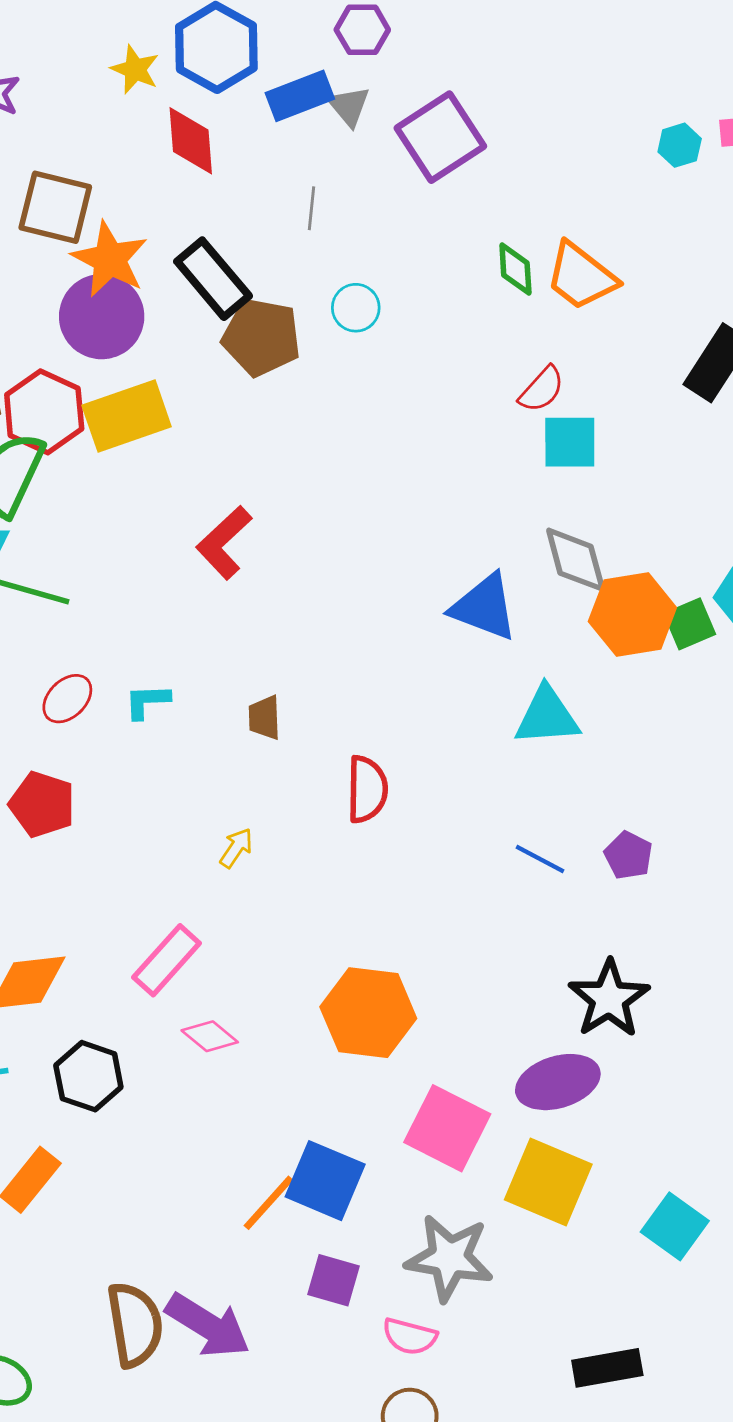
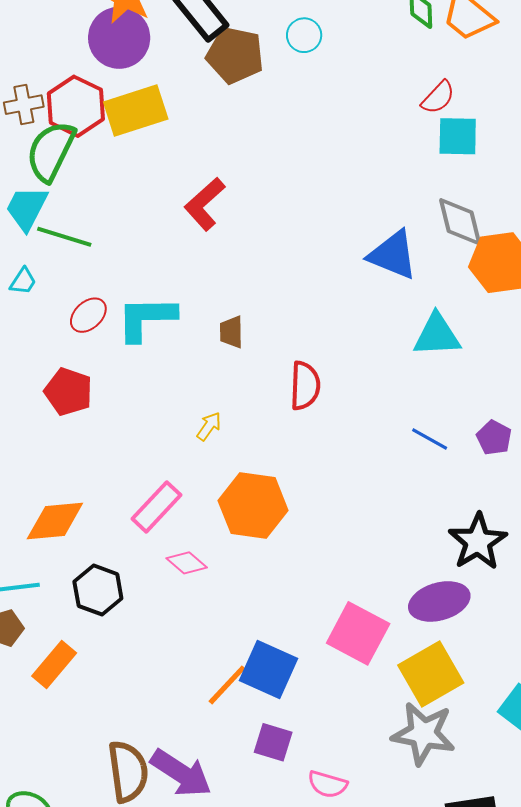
cyan L-shape: (147, 701) -> (146, 318), size x1.8
orange hexagon: (368, 1013) -> (253, 506), moved
yellow square: (548, 1182) -> (431, 674), turned 36
gray star: (449, 1258) -> (423, 734), moved

